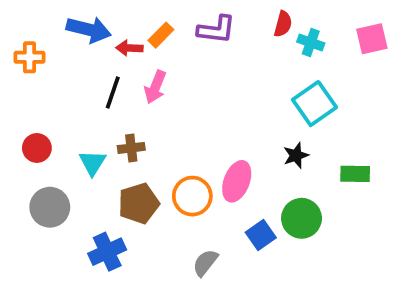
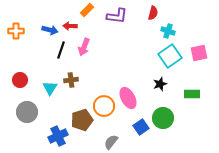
blue arrow: (89, 30) -> (50, 30), moved, size x0.7
orange rectangle: (161, 35) -> (87, 10), moved
pink square: (372, 39) -> (199, 53), moved
cyan cross: (311, 42) -> (168, 31), moved
pink ellipse: (237, 181) -> (128, 98), turned -50
brown pentagon: (139, 203) -> (82, 120), moved

